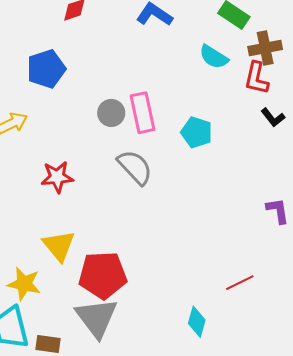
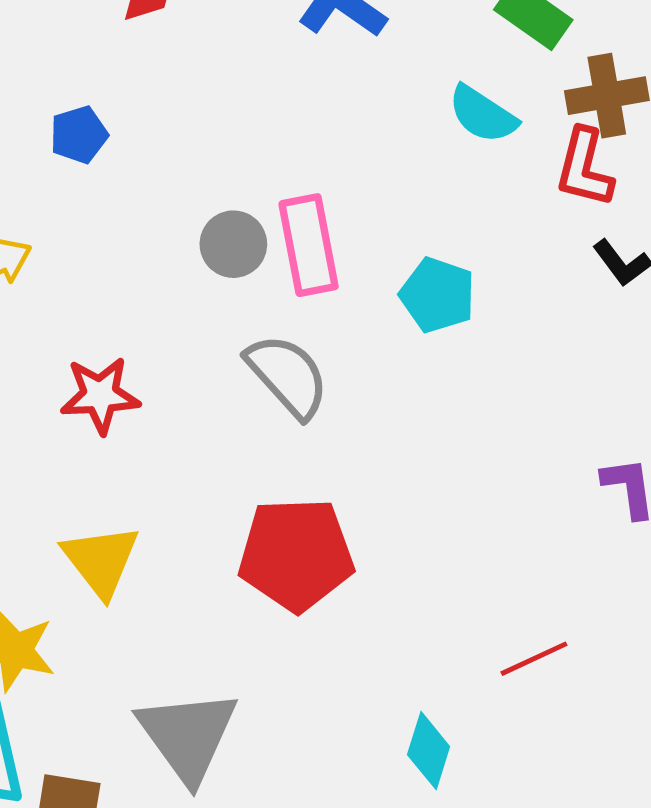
blue pentagon: (46, 69) -> (79, 135), size x0.6
red pentagon: (103, 275) -> (296, 554), moved

